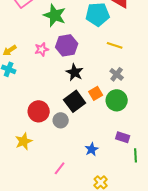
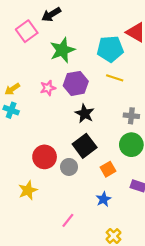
green star: (55, 15) -> (62, 50), turned 30
yellow line: (115, 45) -> (115, 78), moved
gray cross: (117, 74) -> (131, 116), turned -32
orange square: (96, 93) -> (108, 169), moved

